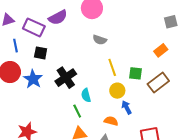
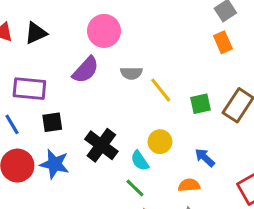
purple semicircle: (58, 17) -> (86, 70), moved
orange rectangle: (161, 50) -> (223, 42), moved, turned -56
yellow line: (112, 67) -> (161, 90), moved
yellow circle: (117, 91) -> (160, 142), moved

